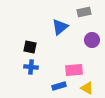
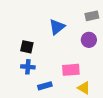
gray rectangle: (84, 12) -> (92, 16), moved
blue rectangle: (59, 86) -> (45, 86), moved

